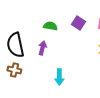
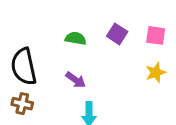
purple arrow: (42, 48) -> (76, 80), moved, turned 112

